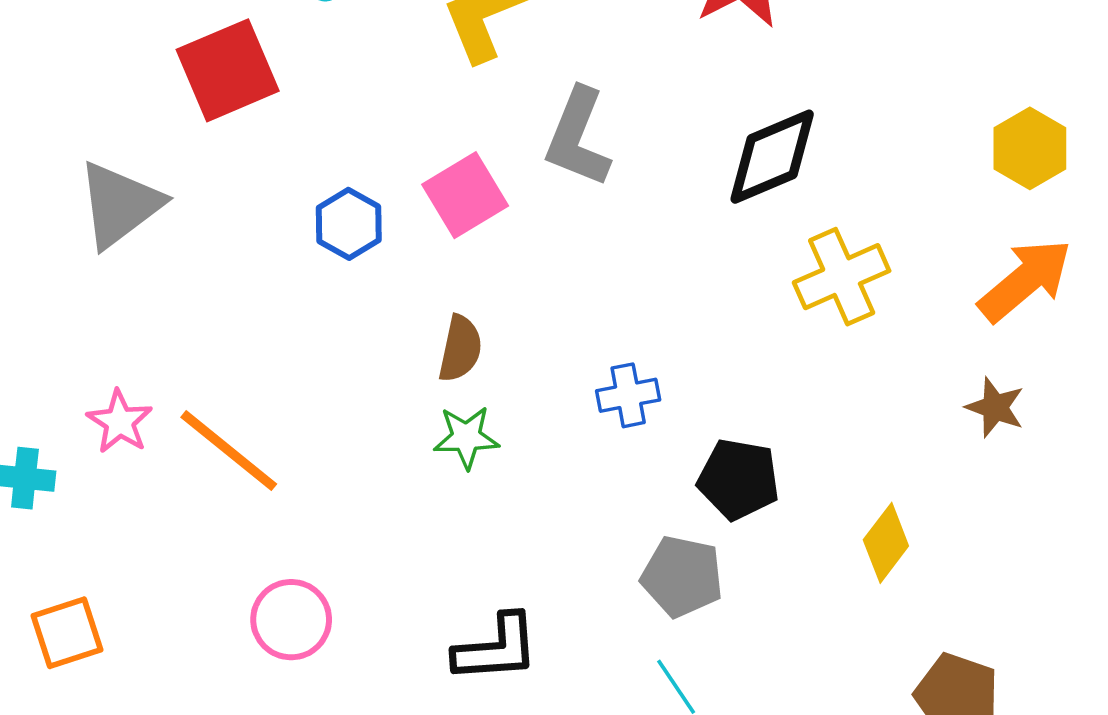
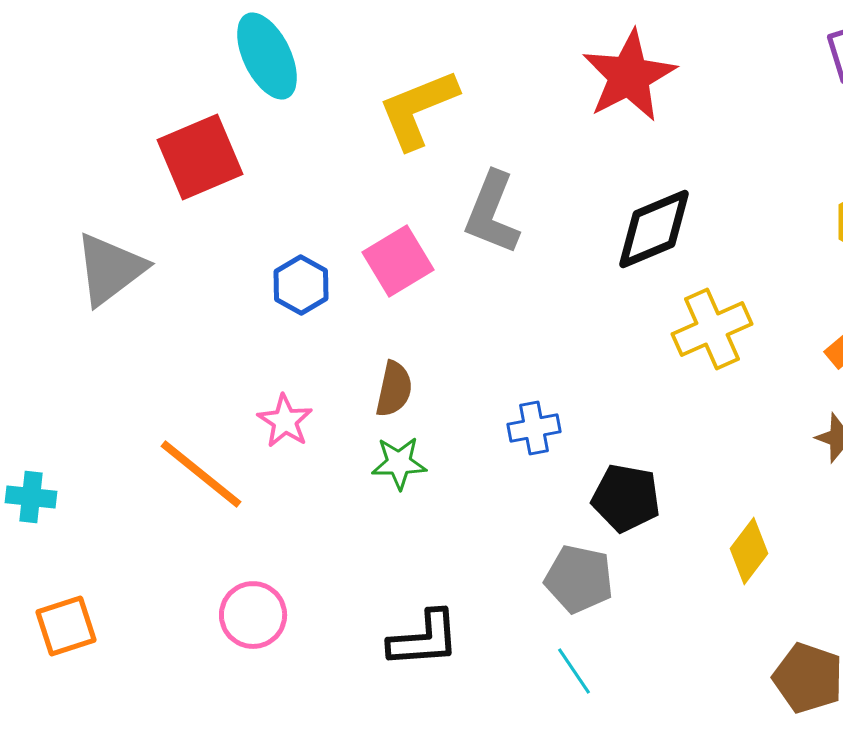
pink star: (120, 422) -> (285, 421), moved

